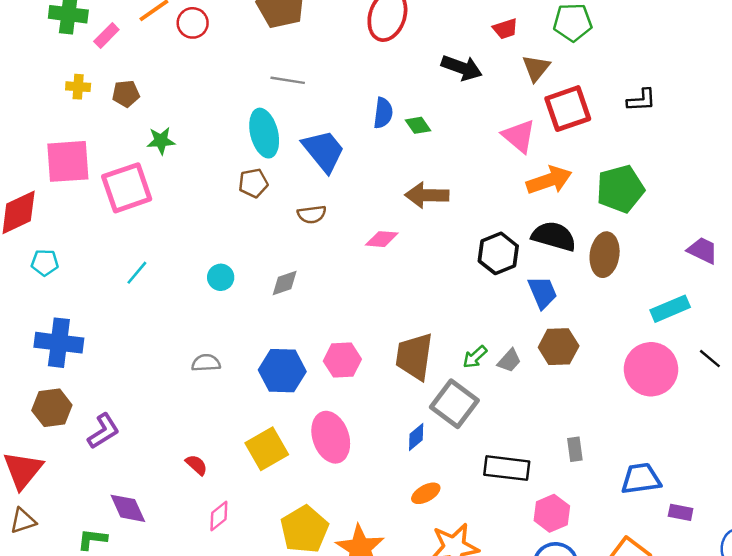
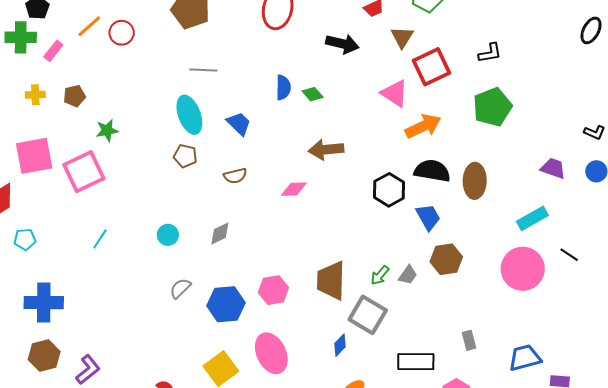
blue trapezoid: (324, 151) -> (239, 124), size x0.7
brown pentagon: (253, 183) -> (185, 156), turned 30
green pentagon: (620, 189) -> (492, 107), moved
gray semicircle: (206, 363) -> (180, 288), moved, turned -35

